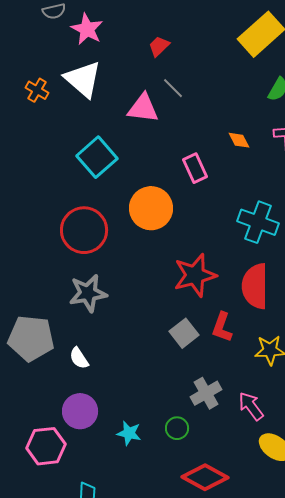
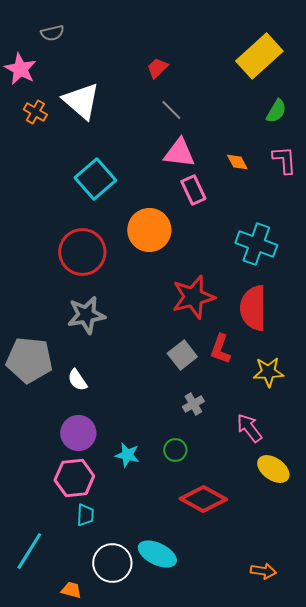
pink star: (87, 29) -> (20, 69), moved
pink triangle: (143, 108) -> (179, 153), moved
gray cross: (206, 393) -> (193, 404), moved, size x0.7
pink hexagon: (46, 446) -> (74, 478), moved

